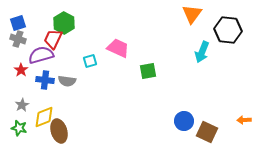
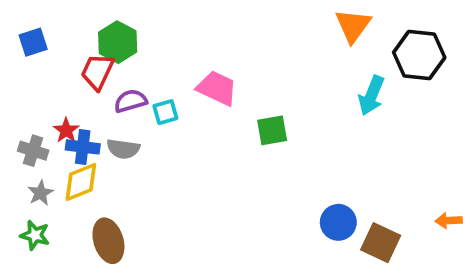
gray cross: (18, 39) -> (33, 151), moved
purple semicircle: (41, 55) -> (131, 101), moved, size x0.7
red star: (21, 70) -> (66, 130), moved
yellow diamond: (44, 117) -> (81, 182), moved

